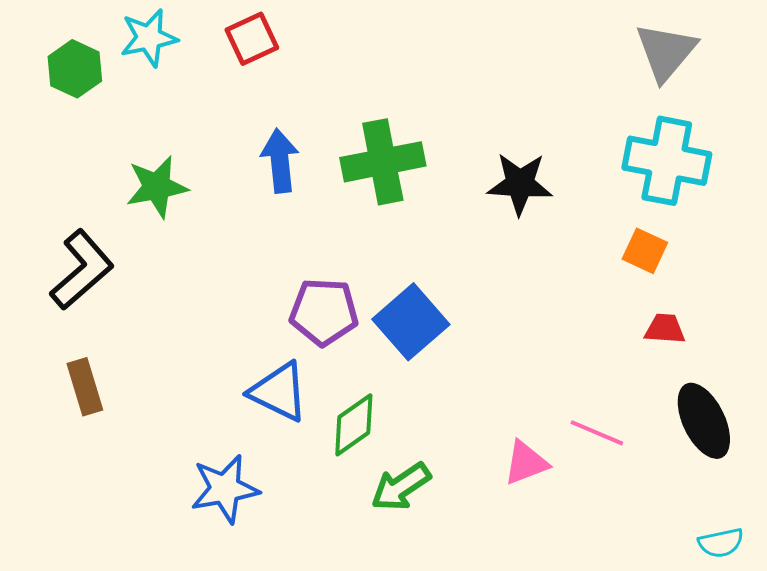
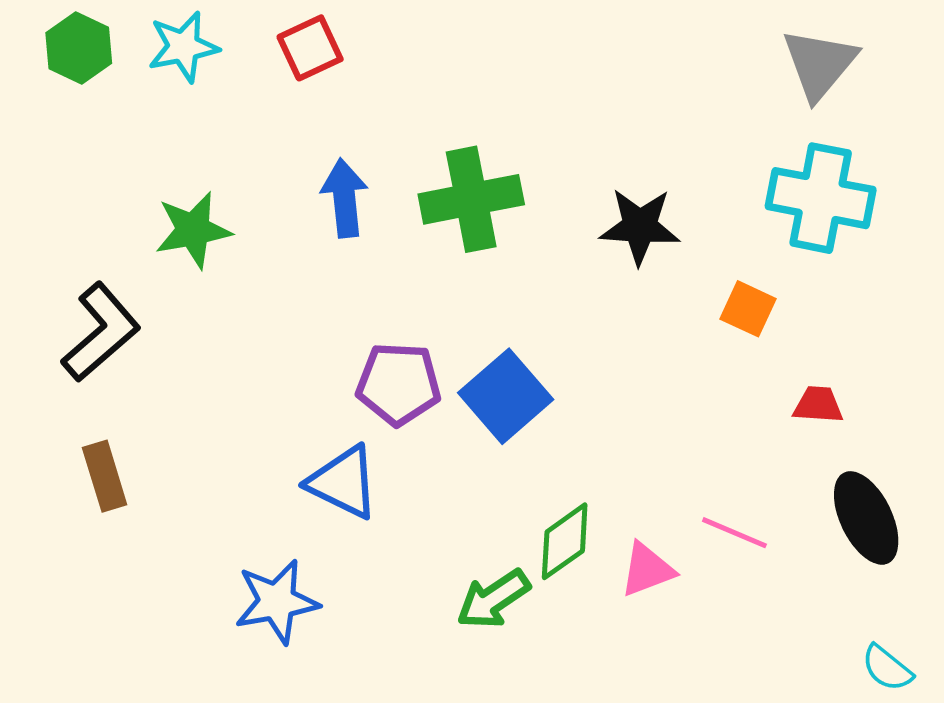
green hexagon: (75, 69) -> (79, 48), moved
orange square: (645, 251) -> (748, 309), moved
green diamond: (354, 425) -> (565, 541), moved
cyan semicircle: (721, 543) -> (887, 668), turned 51

